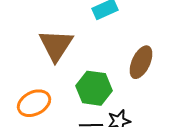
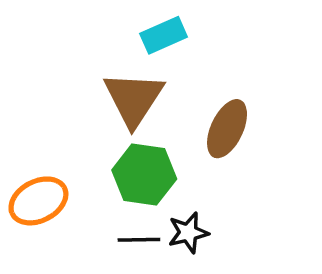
brown triangle: (56, 45) -> (134, 99), moved

